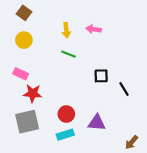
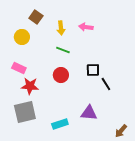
brown square: (24, 13) -> (36, 17), moved
black line: (124, 89) -> (106, 84), moved
red circle: (66, 114) -> (61, 75), moved

